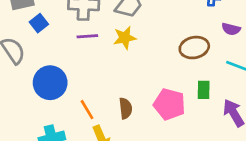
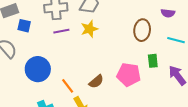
blue square: (39, 23) -> (24, 26), turned -32
brown ellipse: (194, 48) -> (142, 30), turned -65
brown semicircle: (126, 108) -> (96, 82), turned 63

